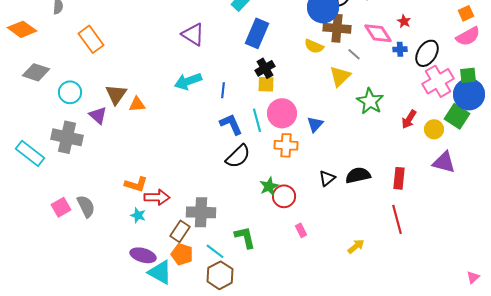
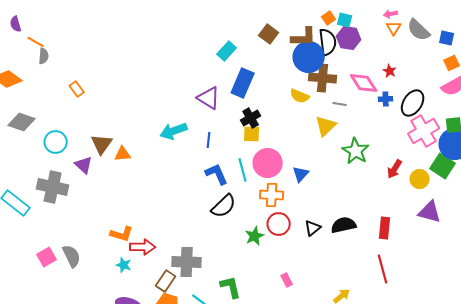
purple triangle: (193, 34) -> (209, 98), moved
orange rectangle: (91, 39) -> (77, 89), size x0.6
gray line: (354, 54) -> (340, 104), turned -32
red circle: (284, 196) -> (279, 224), moved

